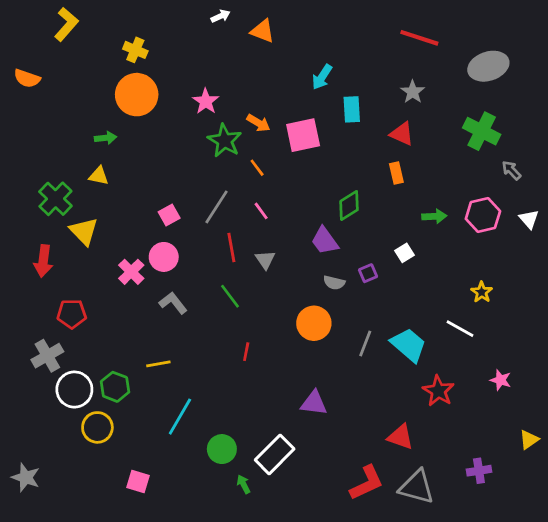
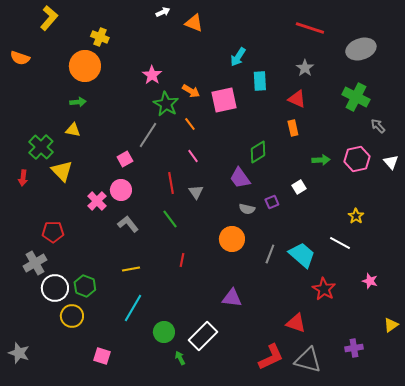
orange circle: (137, 95) -> (85, 66), moved
gray line: (216, 207) -> (148, 135), moved
red arrow: (43, 261) -> (23, 178), moved, size x0.7
yellow line: (158, 364) -> (131, 269), moved

